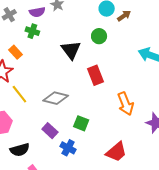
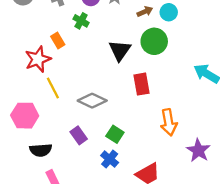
brown arrow: (124, 16) -> (145, 11), moved
green circle: (99, 36) -> (154, 41), size x1.5
blue cross: (68, 148) -> (110, 159), moved

